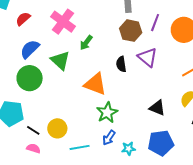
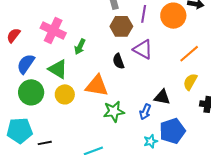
green star: (107, 113) -> (114, 111), turned 30
yellow circle: (57, 128) -> (65, 94), moved
black line: (33, 130) -> (45, 143), turned -32
blue arrow: (109, 138) -> (145, 112), moved
cyan star: (129, 149) -> (151, 141), moved

